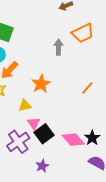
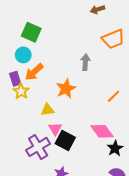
gray arrow: (59, 47) -> (85, 62), moved
black square: (44, 134) -> (65, 141), turned -30
pink diamond: (73, 140) -> (102, 131), moved

